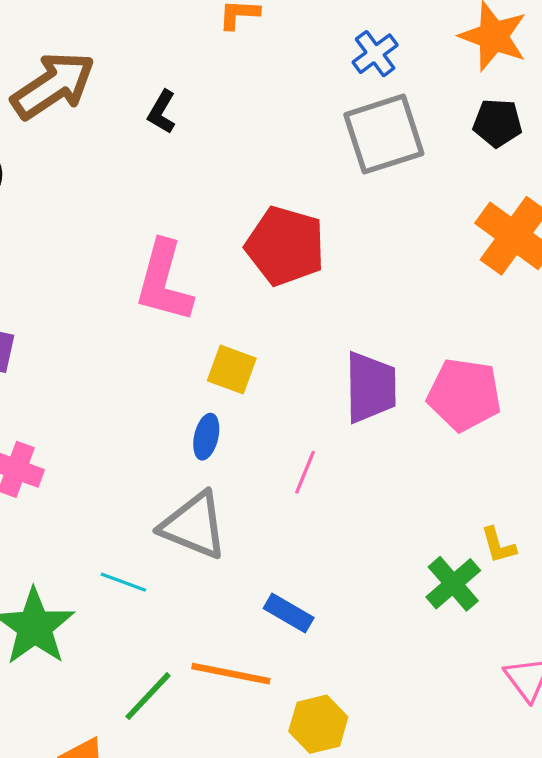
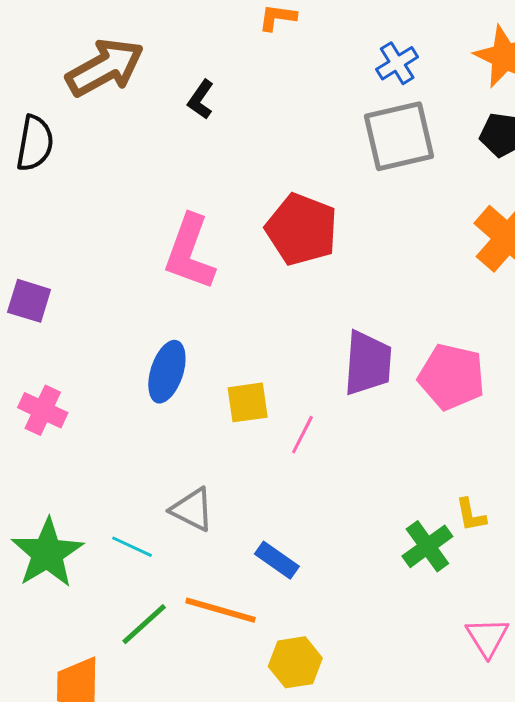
yellow square: (232, 369) -> (248, 402), moved, turned -33
blue ellipse: (206, 437) -> (167, 372), moved, size x1.5
gray triangle: (194, 526) -> (192, 510), moved, size x0.7
cyan line: (123, 582) -> (132, 547), moved

